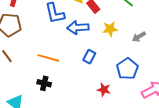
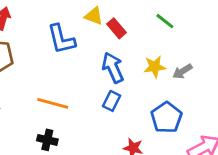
blue arrow: (78, 27) -> (113, 68), moved, turned 70
yellow star: (110, 29) -> (155, 67), moved

